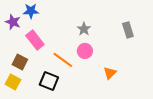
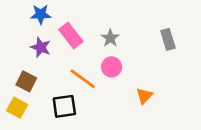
purple star: (13, 22) -> (41, 47), moved
pink rectangle: (35, 40) -> (71, 35), moved
black square: (49, 81) -> (64, 106), turned -30

